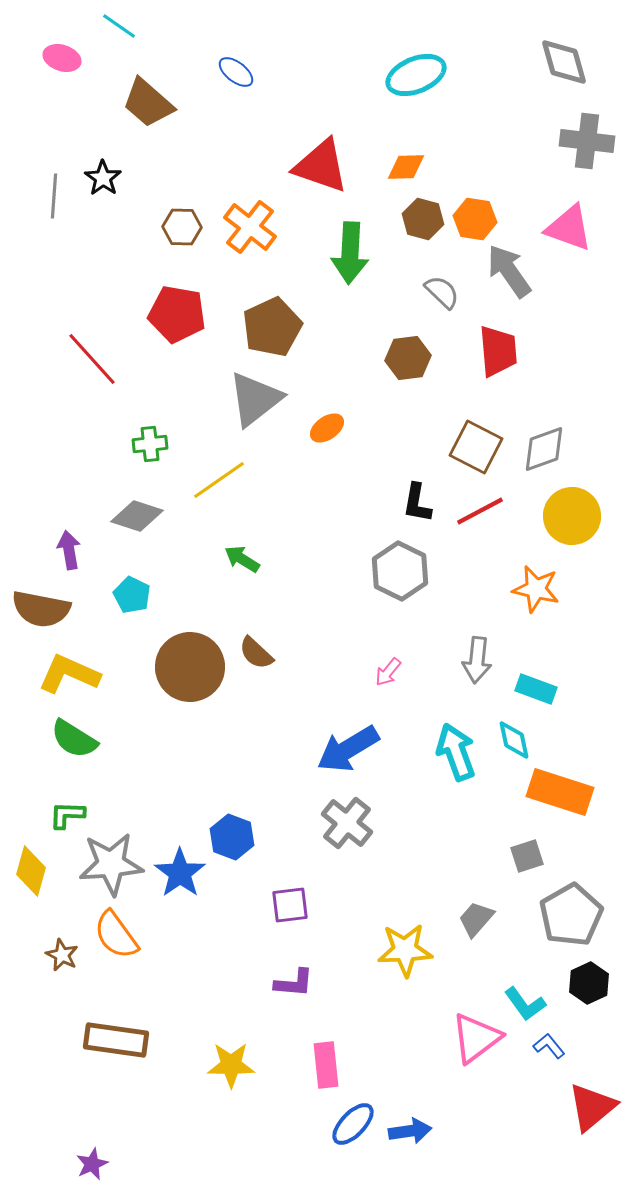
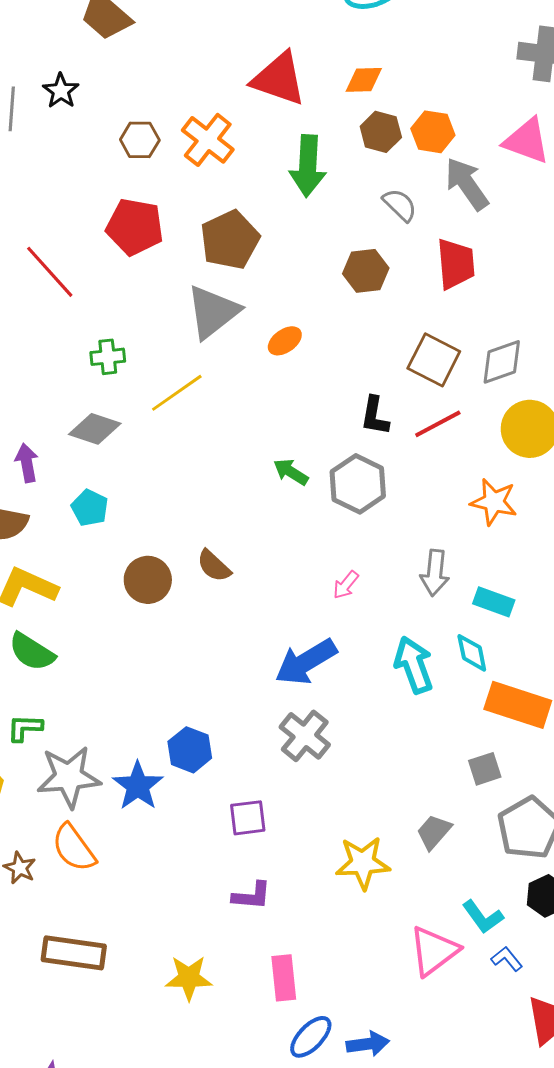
green arrow: (242, 559) -> (291, 472), moved
brown circle: (190, 667) -> (148, 580), size x0.7

